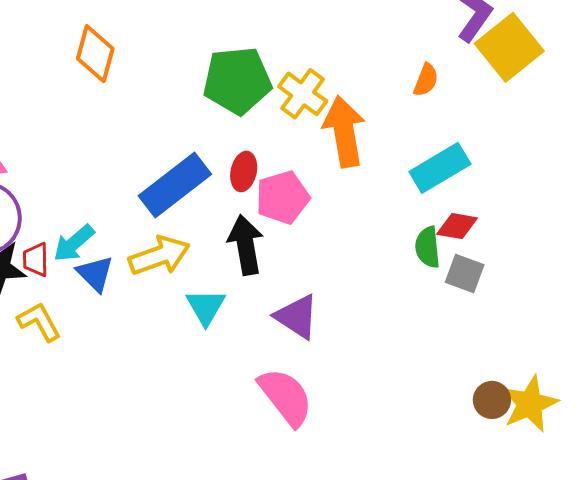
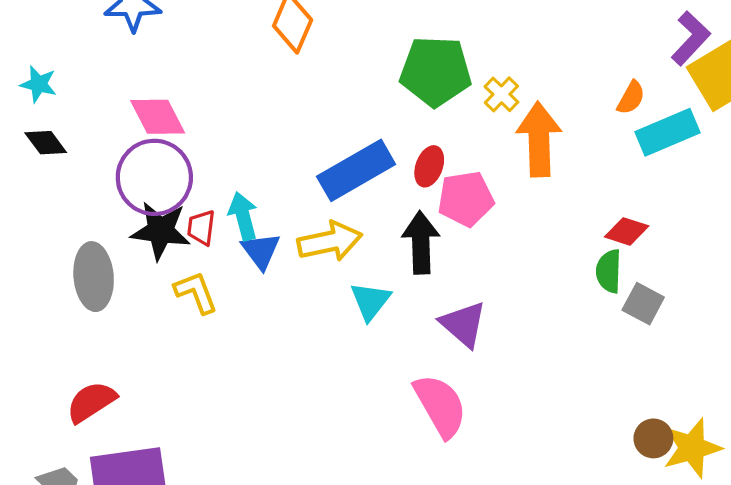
yellow cross: (303, 94) -> (501, 94), size x0.7
cyan rectangle: (440, 168) -> (668, 132), moved
red diamond: (457, 226) -> (627, 231), moved
cyan arrow: (74, 243) -> (243, 216), turned 108

